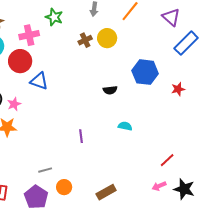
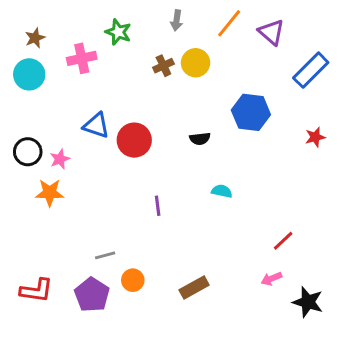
purple triangle: (171, 17) -> (271, 32), moved
red circle: (20, 61) -> (134, 140), moved
red star: (178, 89) -> (315, 137), moved
black star: (184, 189) -> (308, 302), moved

